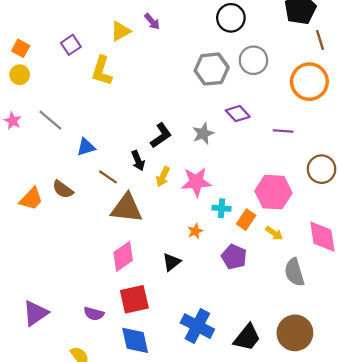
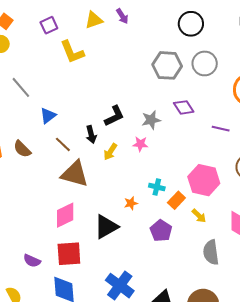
yellow L-shape: (102, 71) -> (72, 52), turned -48
blue triangle: (86, 147) -> (48, 116), turned -30
pink star: (196, 182) -> (140, 144), moved, size x0.6
black triangle: (171, 262) -> (106, 227), size x1.5

